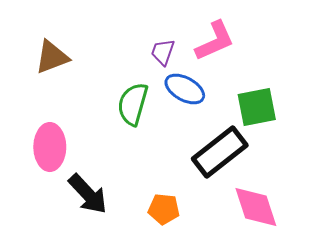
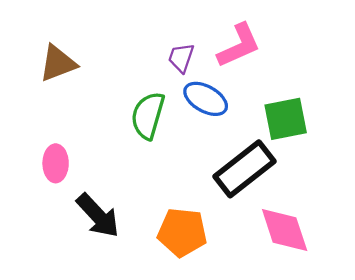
pink ellipse: (50, 147) -> (56, 163), size x0.7
orange pentagon: (164, 209) -> (182, 232), size x1.4

